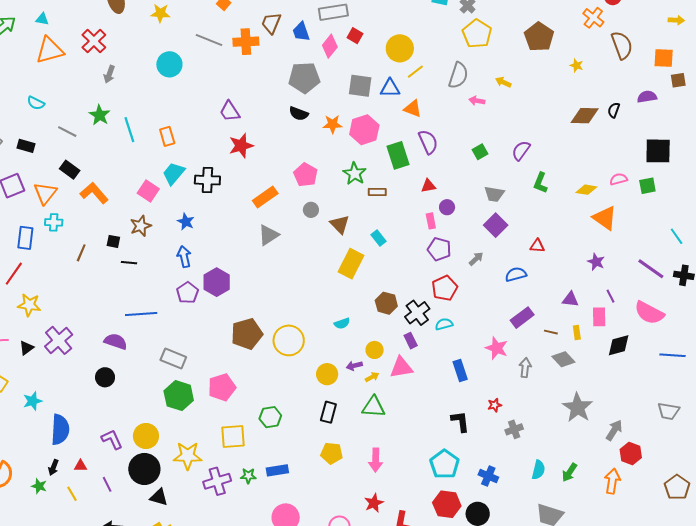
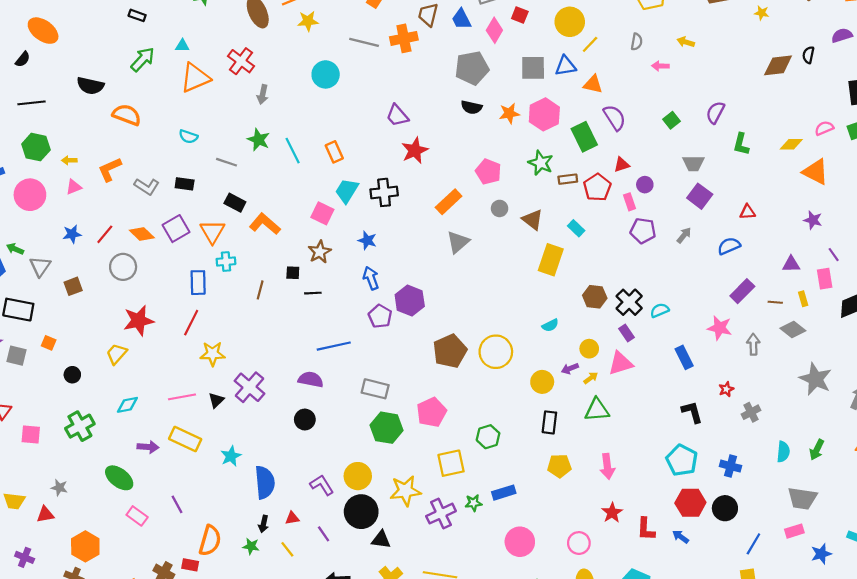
gray semicircle: (458, 75) -> (637, 42), size x0.6
red pentagon: (445, 288) -> (597, 187), moved

